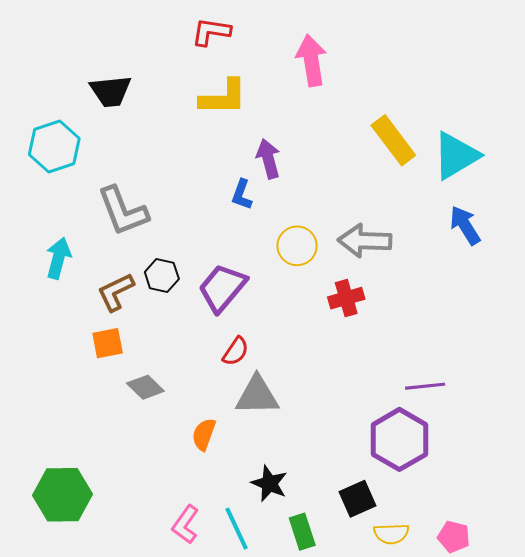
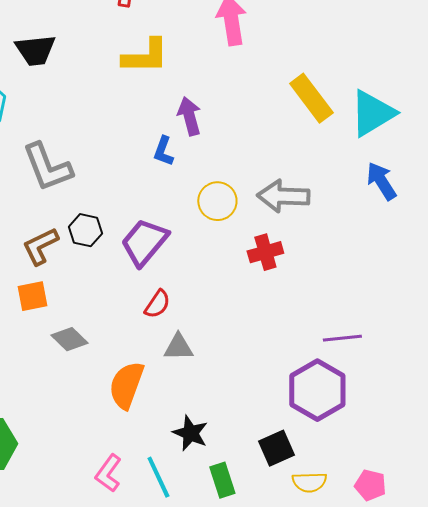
gray triangle: (257, 395) -> (178, 347), size x0.7
orange semicircle: (204, 434) -> (126, 385), size x1.5

